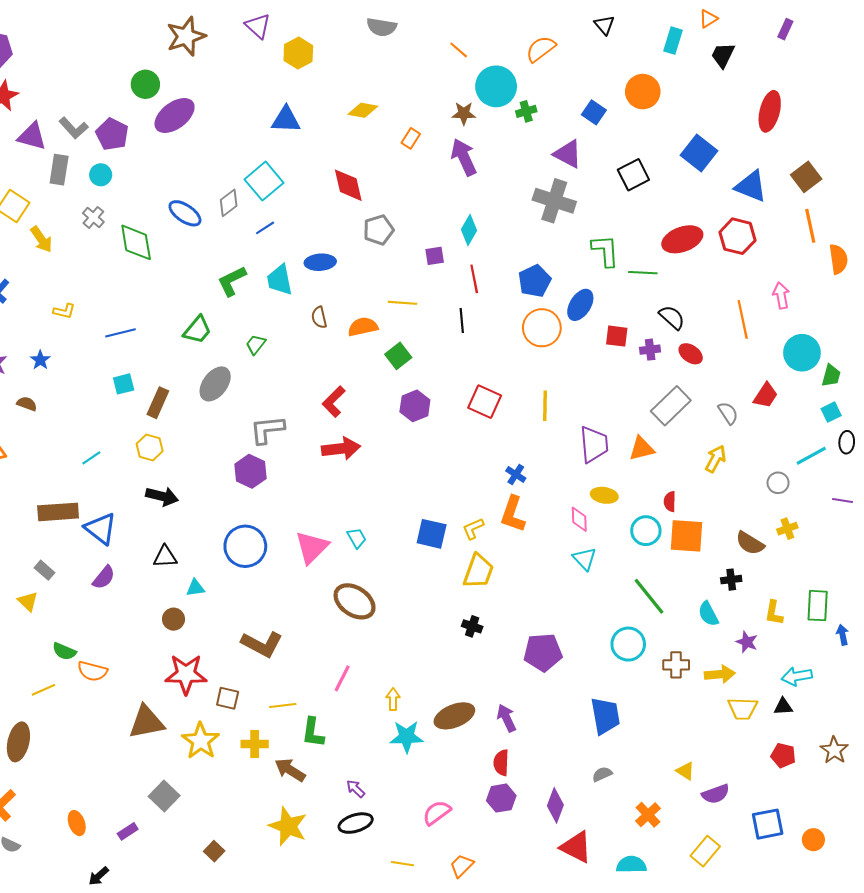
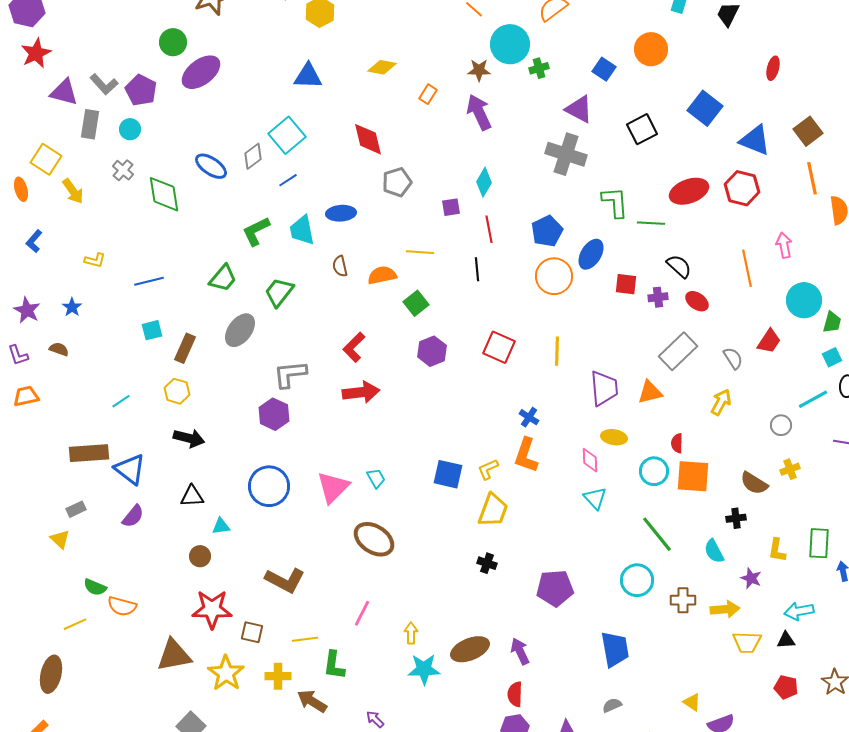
red ellipse: (770, 111) -> (773, 68), size x0.6
green trapezoid: (256, 344) -> (279, 292), size x1.5
gray rectangle: (44, 570) -> (76, 509), turned -66

